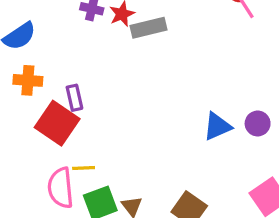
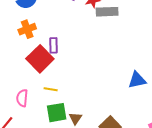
orange cross: (28, 80) -> (27, 29), turned -36
pink semicircle: (61, 188) -> (22, 98), moved, size x0.7

